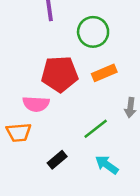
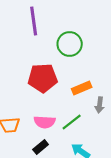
orange rectangle: (104, 73) -> (82, 88), moved
pink semicircle: (36, 104) -> (45, 122), moved

